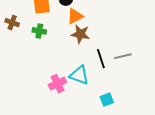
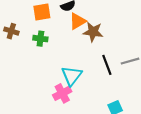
brown star: (80, 34) -> (93, 32), moved
cyan triangle: (79, 75) -> (72, 76), moved, turned 50

